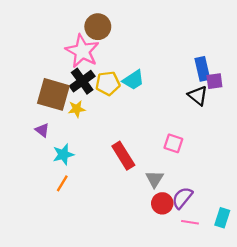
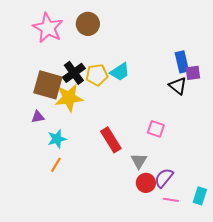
pink star: (82, 51) -> (48, 28), moved
yellow star: (77, 109) -> (69, 98), size x1.8
purple triangle: (42, 130) -> (38, 117), turned -48

